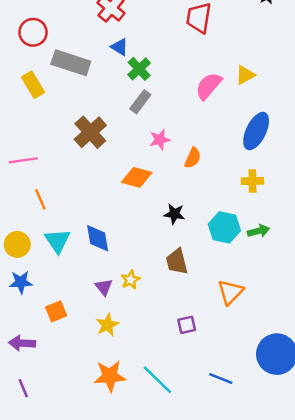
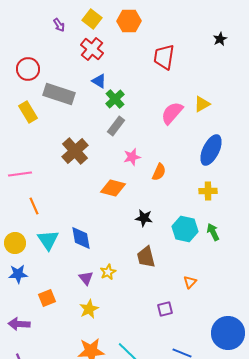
green arrow: (259, 231) -> (213, 232), turned -102
orange triangle: (231, 292) -> (190, 282), size x0.6
purple square: (187, 325) -> (165, 309), moved

